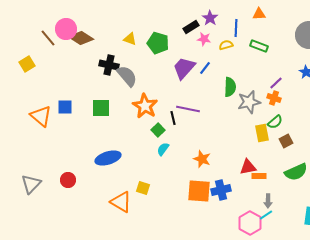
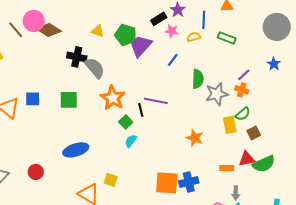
purple trapezoid: (184, 68) -> (141, 46), moved
orange star: (202, 159) -> (195, 138), moved
red triangle: (248, 167) -> (247, 159), moved

